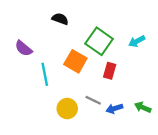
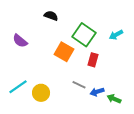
cyan line: (45, 74) -> (18, 87), moved, turned 66
green arrow: (143, 107) -> (114, 99), moved
yellow circle: (67, 109) -> (41, 93), moved

